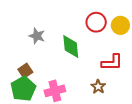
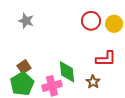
gray star: (37, 36) -> (26, 21), moved
green diamond: (71, 46) -> (67, 72), moved

